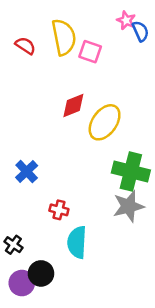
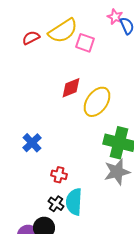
yellow semicircle: (64, 37) -> (63, 31), turned 68
red semicircle: (25, 46) -> (31, 38), turned -60
black cross: (13, 245) -> (56, 204), moved

